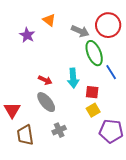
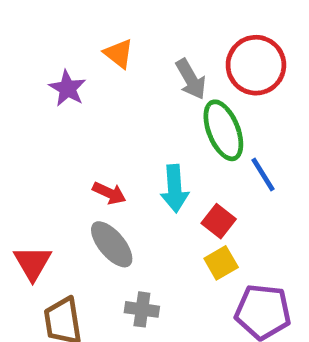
gray arrow: (80, 31) -> (191, 79), turned 36
red square: (92, 92) -> (219, 221), turned 32
gray cross: (59, 130) -> (142, 309), turned 32

